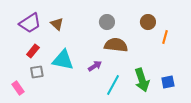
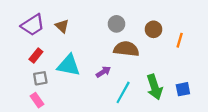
brown circle: (148, 22) -> (154, 29), moved
pink rectangle: (18, 88) -> (37, 100), moved

